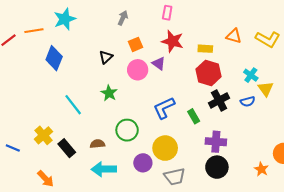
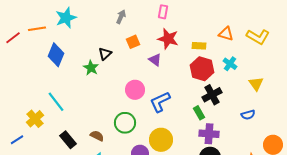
pink circle: (138, 70) -> (135, 90), moved
cyan cross: (251, 75) -> (230, 64), moved
green star: (109, 93) -> (91, 68), moved
blue semicircle: (248, 102) -> (248, 115), moved
cyan line: (73, 105) -> (56, 102), moved
green rectangle: (194, 116) -> (199, 113), moved
yellow cross: (43, 135) -> (35, 119), moved
brown semicircle: (97, 144) -> (97, 136), turned 32
blue line: (13, 148) -> (17, 140), turned -56

